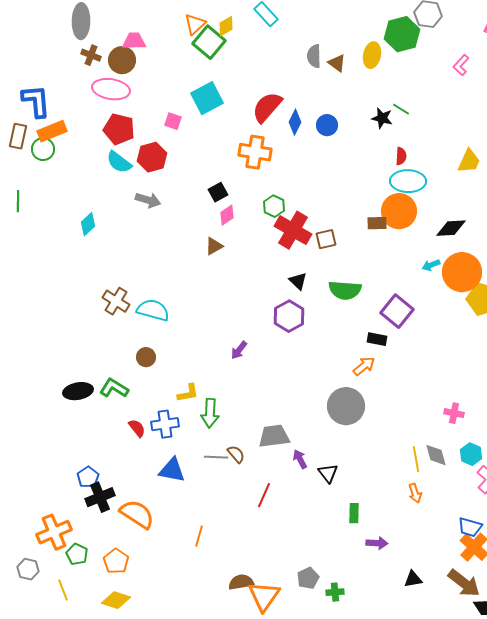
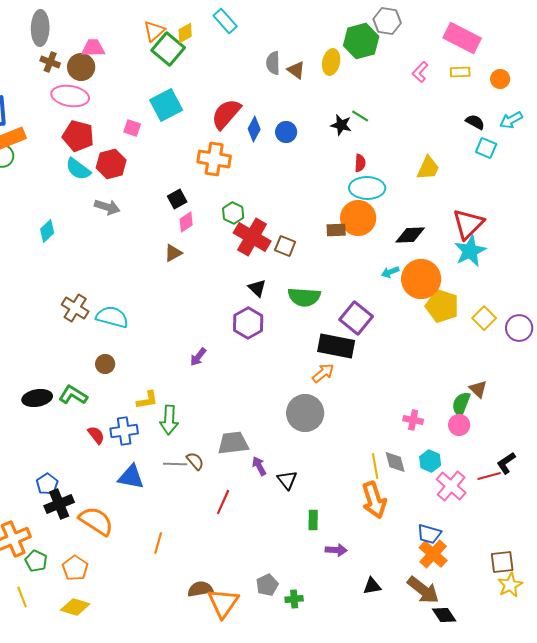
brown square: (326, 239) -> (285, 246), turned 35
black rectangle: (377, 339) -> (336, 346), size x1.8
orange arrow: (415, 493) -> (374, 500), size x1.8

